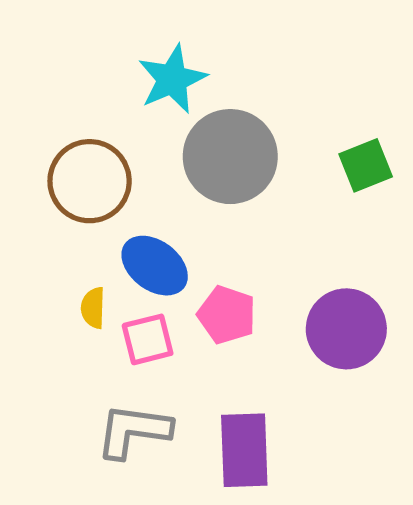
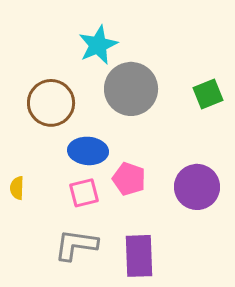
blue ellipse: (155, 266) -> (88, 151), turned -33
yellow semicircle: (93, 308) -> (17, 188), moved

